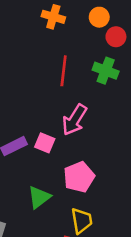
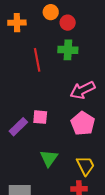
pink arrow: (74, 120) -> (82, 90), moved, turned 50
pink pentagon: (79, 177) -> (83, 123), moved

